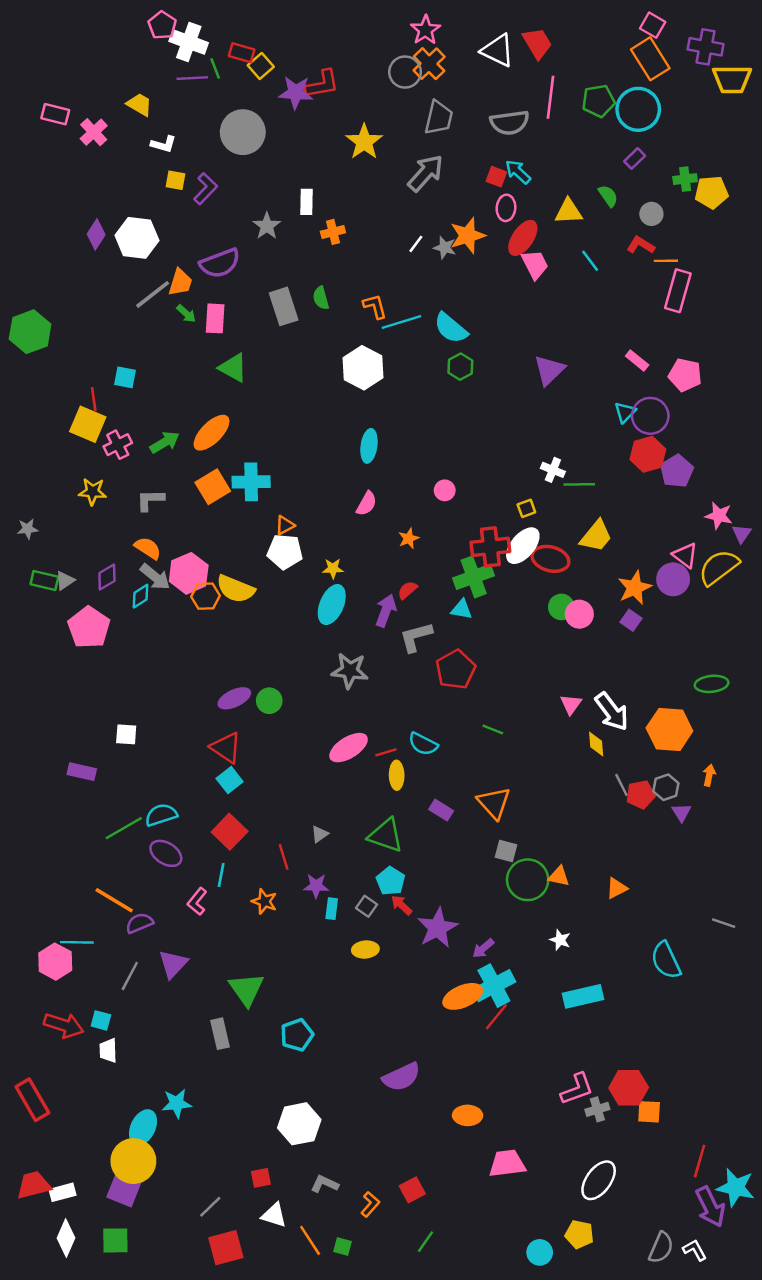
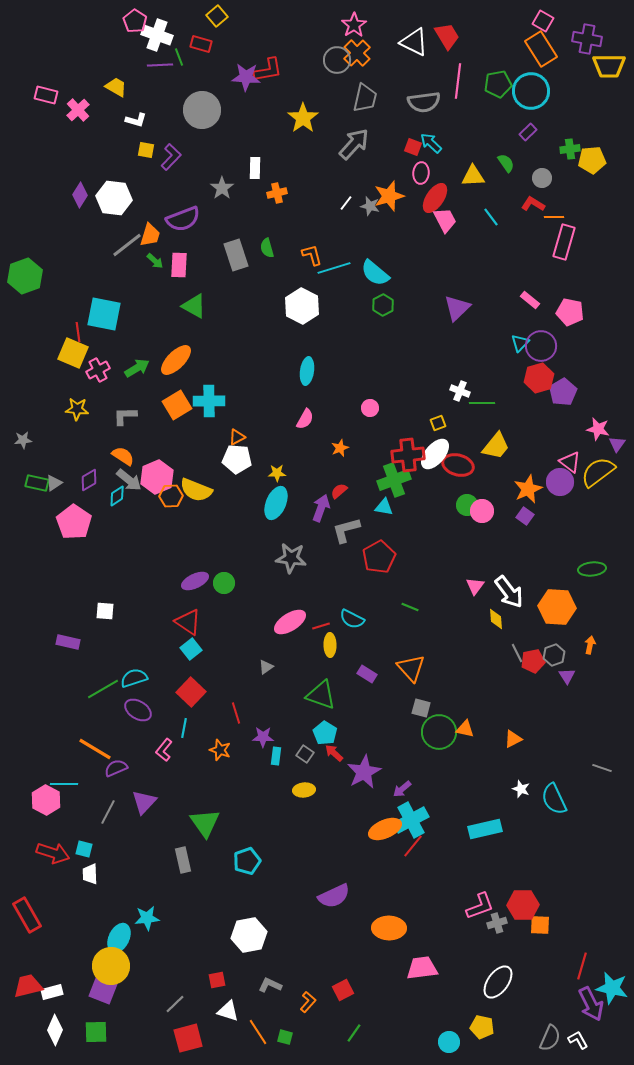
yellow square: (261, 66) -> (217, 16), moved
cyan square: (125, 377) -> (104, 314), size x1.8
gray triangle: (320, 834) -> (266, 667), moved
white star: (560, 940) -> (521, 789), moved
orange ellipse: (468, 1115) -> (389, 928), size x1.4

